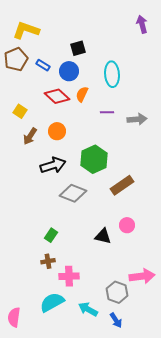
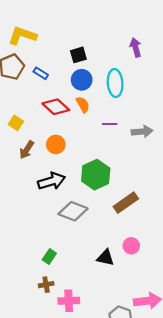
purple arrow: (142, 24) -> (136, 47), moved
blue circle: (69, 71) -> (82, 80), moved
orange semicircle: (82, 94) -> (83, 105), turned 126

